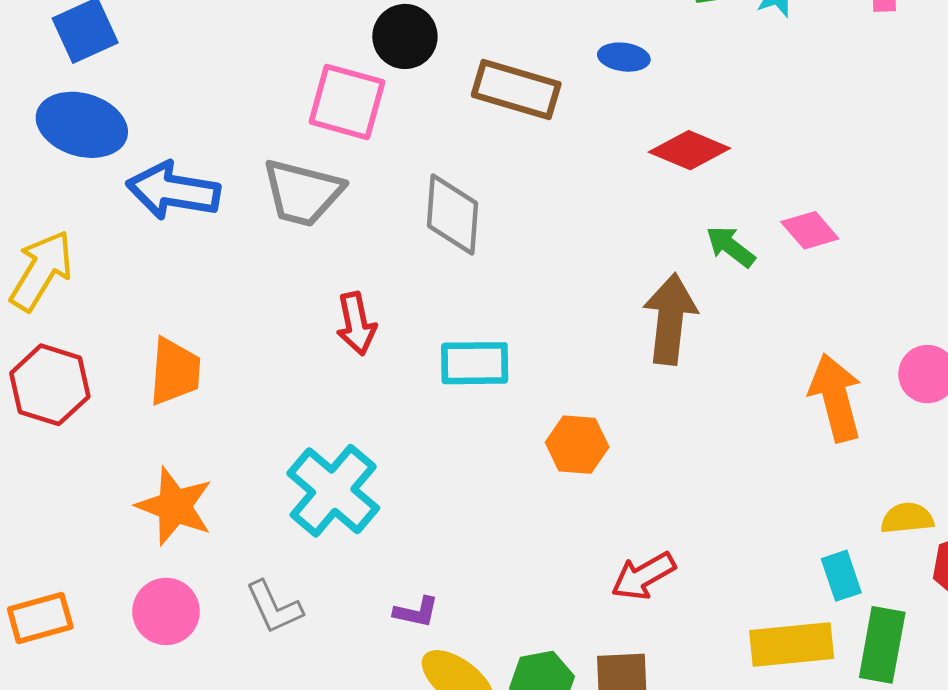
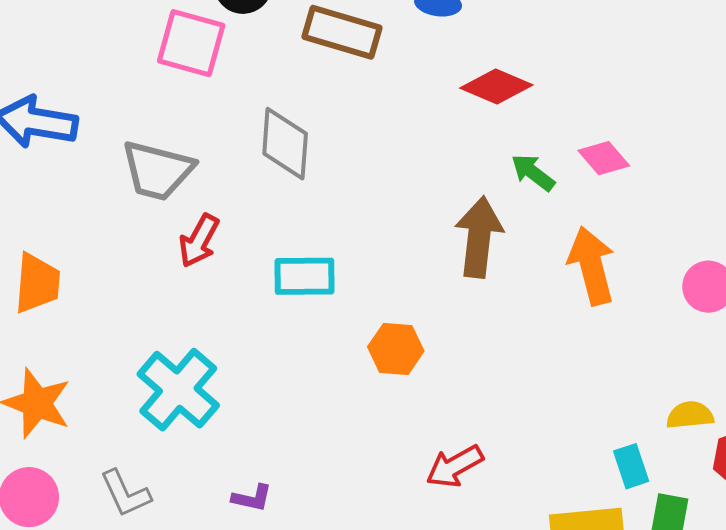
gray trapezoid: (302, 193) -> (157, 171), moved
red arrow: (356, 324) -> (199, 241), turned 40
orange arrow: (836, 398) -> (592, 266), moved

